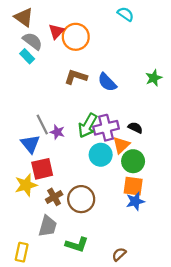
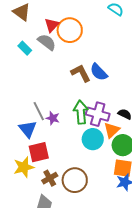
gray semicircle: (32, 41) -> (47, 42), moved
brown L-shape: (76, 77) -> (81, 73), moved, turned 45
green arrow: (88, 126) -> (81, 112), turned 145
purple cross: (106, 128) -> (98, 114), turned 30

